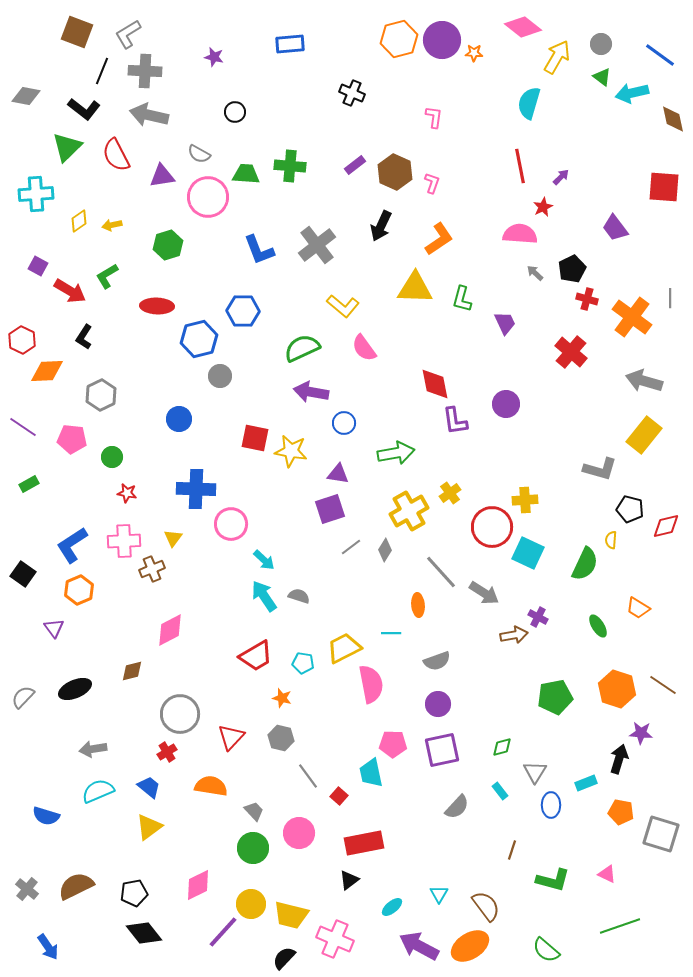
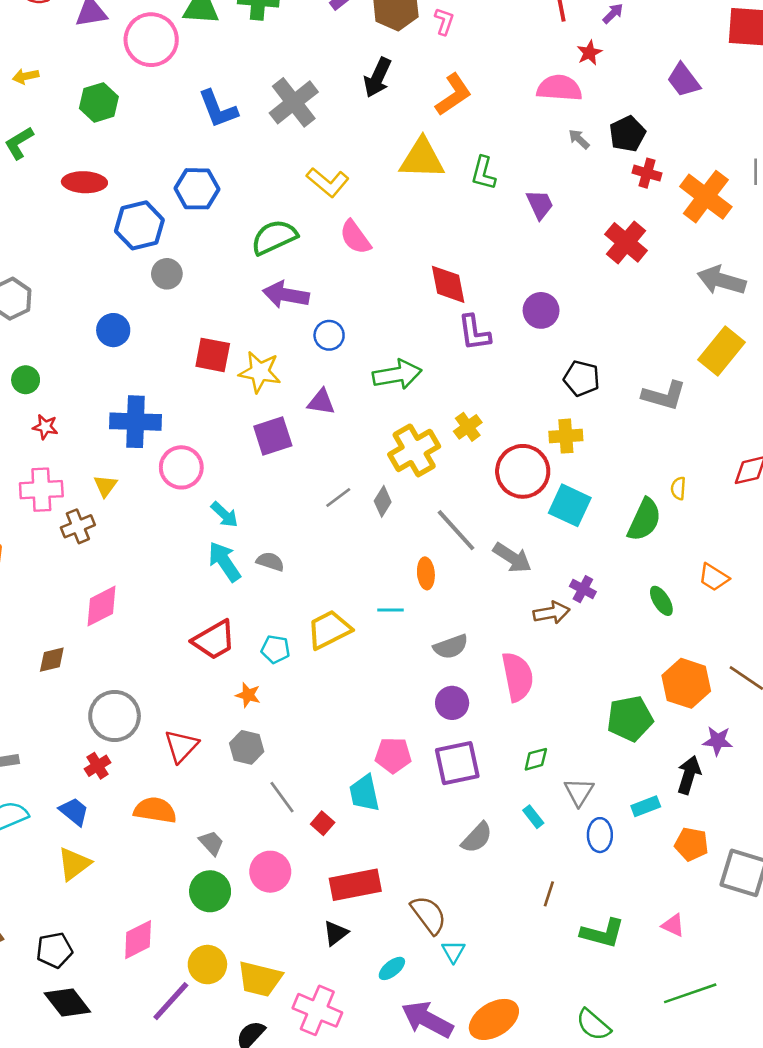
purple square: (330, 509) -> (273, 436), moved
black pentagon: (630, 509) -> (582, 378), moved
pink semicircle: (371, 684) -> (517, 677), moved
green pentagon: (555, 697) -> (630, 719), moved
brown semicircle: (486, 906) -> (429, 915), moved

